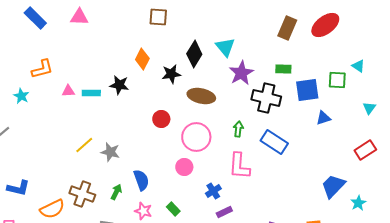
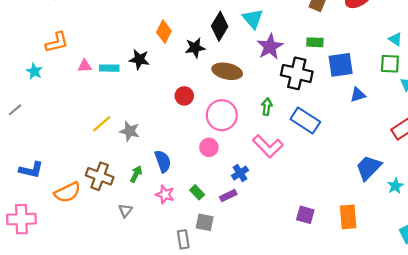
green square: (337, 80) -> (390, 64), moved
pink L-shape: (239, 166) -> (268, 146), turned -48
purple rectangle: (224, 212) -> (228, 196), moved

